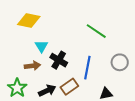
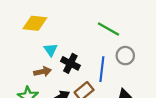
gray circle: (120, 62) -> (125, 56), moved

